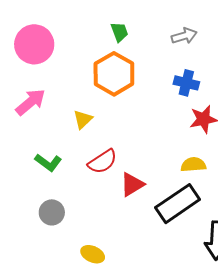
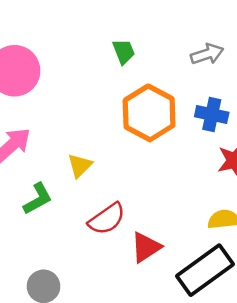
orange hexagon: (114, 74) -> (149, 113), moved
green L-shape: (48, 163) -> (38, 199), moved, turned -64

